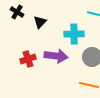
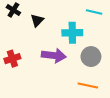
red cross: (28, 59) -> (12, 59), moved

